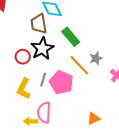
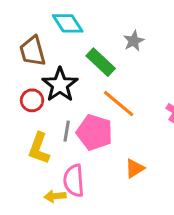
brown trapezoid: (39, 24) -> (33, 51), moved
gray star: (96, 58) -> (134, 41), moved
orange triangle: (94, 119) -> (135, 168), moved

